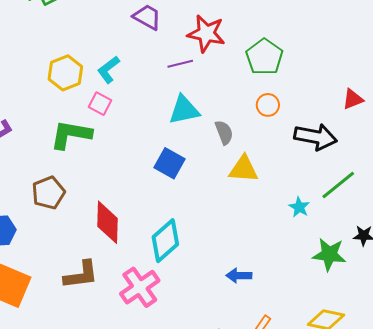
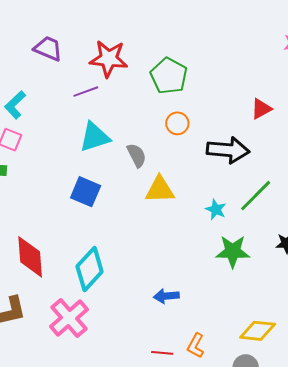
cyan star: (299, 207) -> (216, 210), moved
green star: (329, 254) -> (233, 251), moved

